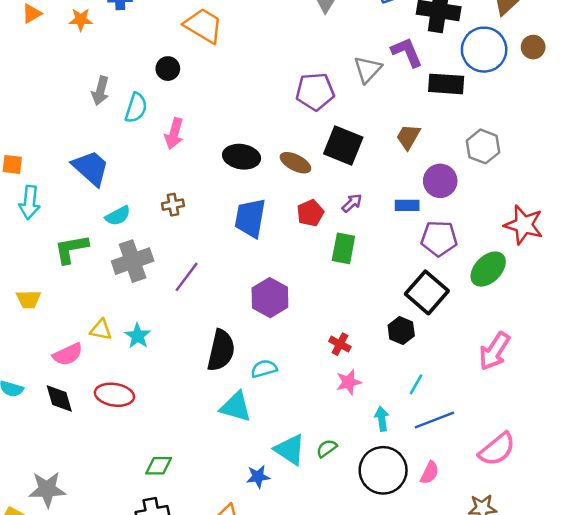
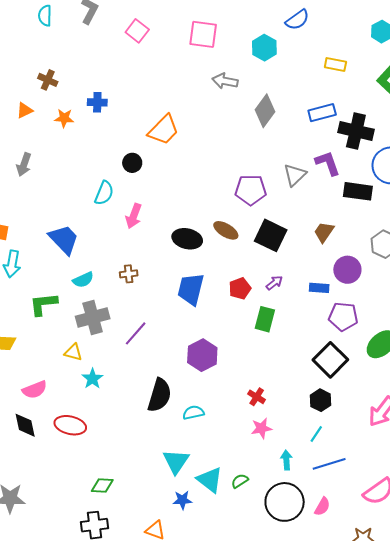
orange trapezoid: (203, 26) -> (164, 130), turned 100
gray arrow: (100, 91) -> (24, 164), moved
brown ellipse: (295, 163) -> (226, 230), moved
yellow triangle: (101, 330) -> (73, 352), moved
black hexagon: (401, 330) -> (321, 400), moved
cyan triangle: (236, 407) -> (176, 462), moved, turned 44

